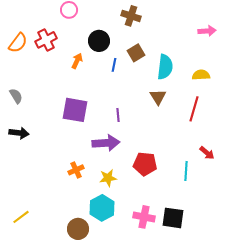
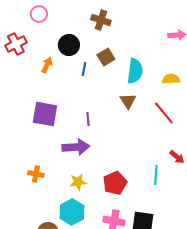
red line: (194, 109) -> (164, 113), turned -55
red pentagon: (145, 164) -> (115, 183), moved, turned -30
orange cross: (76, 170) -> (36, 174), moved, turned 35

